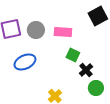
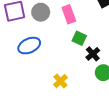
pink rectangle: (63, 32) -> (69, 14), turned 66

